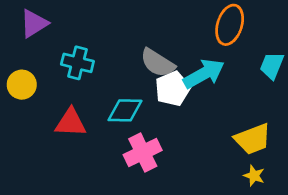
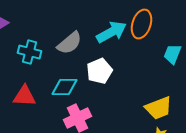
gray semicircle: (158, 63) -> (69, 43), moved, turned -72
cyan arrow: (204, 74) -> (111, 32), moved

